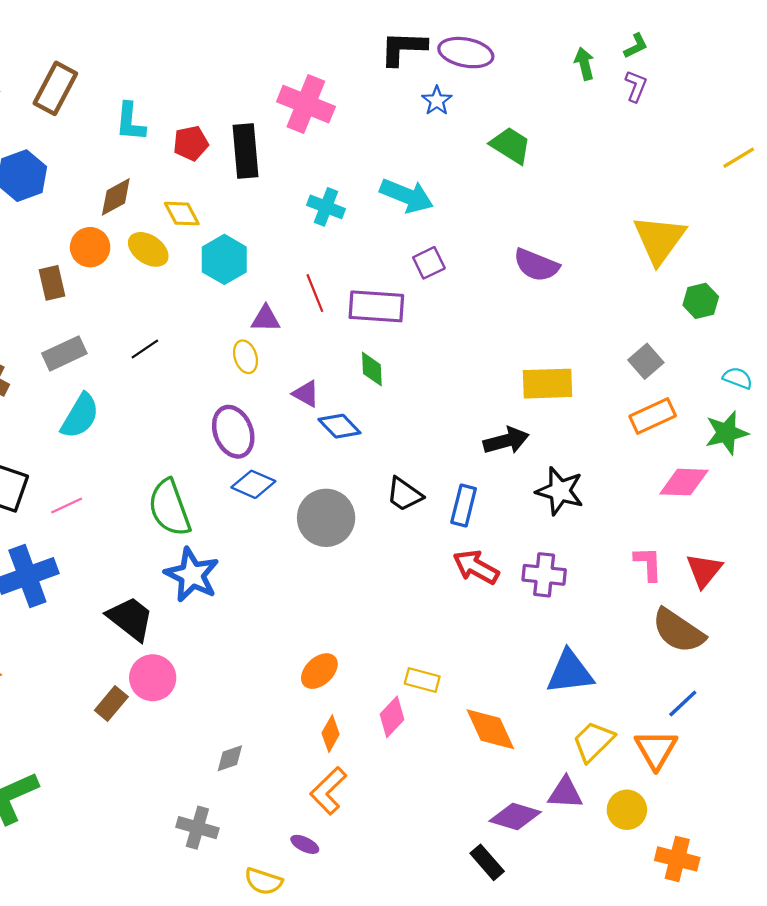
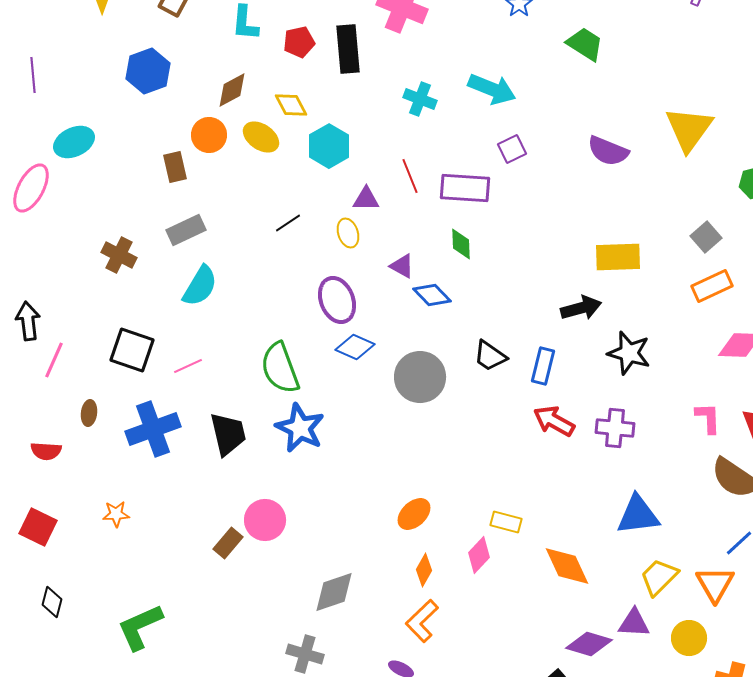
yellow triangle: (659, 239) -> (689, 129), moved
black line: (145, 349) -> (288, 223), moved
black trapezoid: (130, 618) -> (228, 434), moved, turned 39
gray diamond: (230, 758) -> (334, 592), size x1.6

